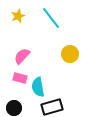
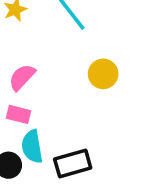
cyan semicircle: (38, 87) -> (32, 147), moved

